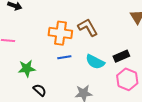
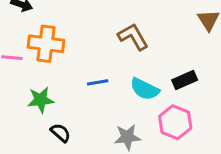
orange cross: (60, 33) -> (46, 44), moved
pink hexagon: (127, 79) -> (175, 122), moved

